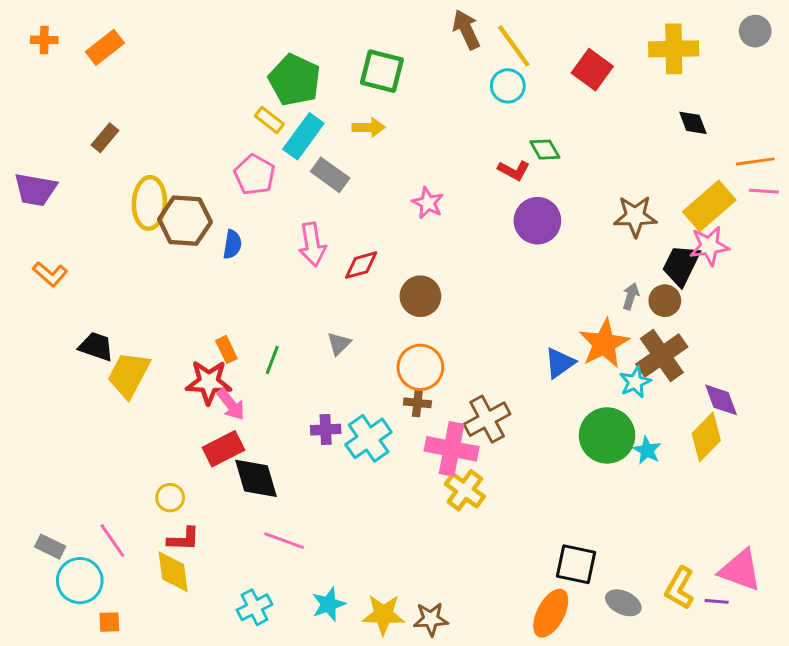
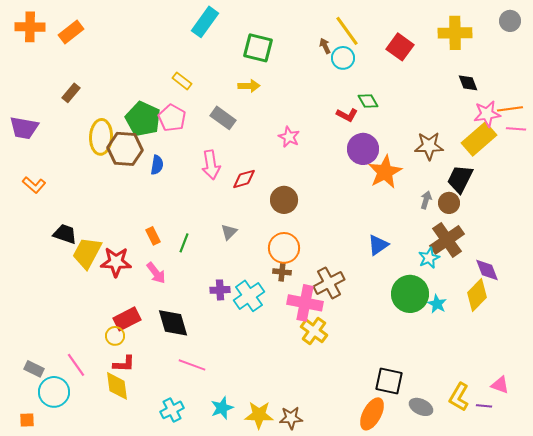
brown arrow: (466, 30) -> (325, 46), moved, size x0.6
orange cross: (44, 40) -> (30, 27), size x1.6
green pentagon: (295, 80) -> (143, 119), moved
cyan rectangle: (303, 136) -> (205, 22), moved
pink star: (709, 246) -> (487, 114), moved
orange star: (604, 344) -> (385, 172), moved
red star: (209, 382) -> (116, 262), moved
red rectangle: (223, 449) -> (127, 319), moved
pink triangle: (740, 570) -> (500, 385), size x0.6
orange square: (109, 622) -> (27, 420), moved

